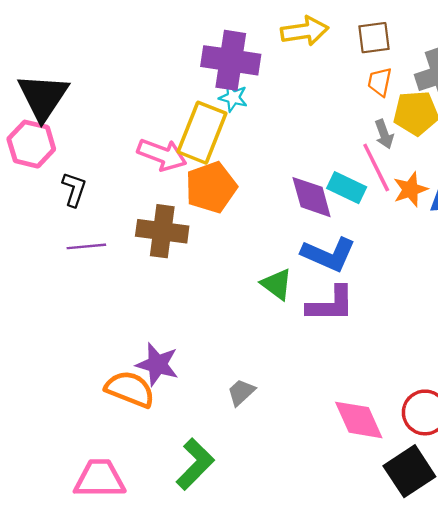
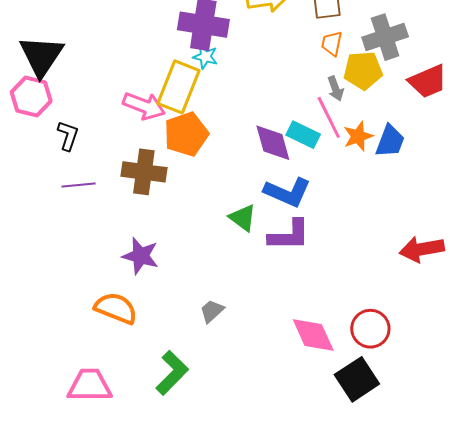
purple star: (157, 364) -> (140, 256), moved

